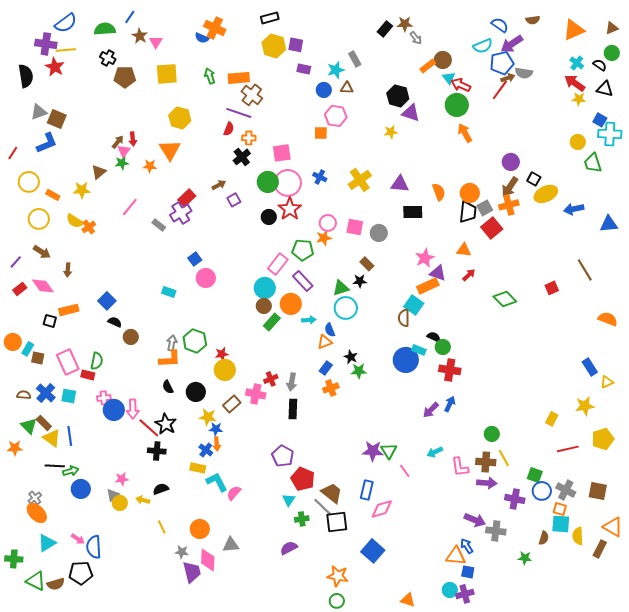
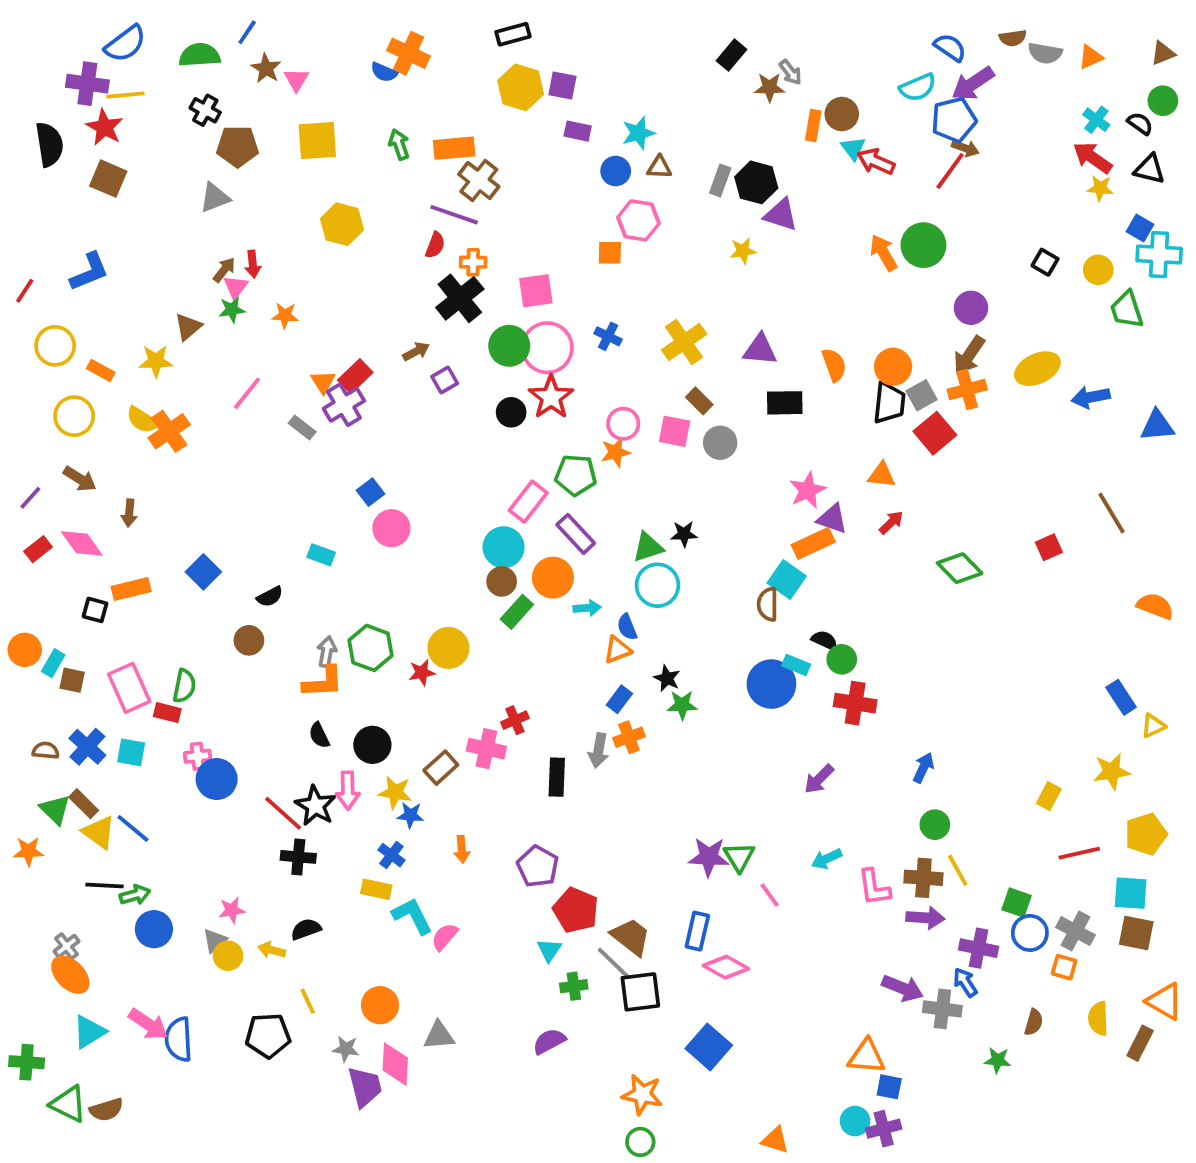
brown star: (405, 24) -> (770, 87), moved
orange triangle: (574, 30) -> (1091, 57), size x0.6
gray rectangle: (355, 59) -> (720, 181), moved, turned 49
orange rectangle: (428, 66) -> (813, 125), turned -42
gray semicircle: (524, 73) -> (1045, 53), moved
brown arrow: (508, 78) -> (965, 148), turned 40
green circle: (457, 105) -> (923, 245), moved
gray triangle: (39, 112) -> (215, 198), moved
brown square: (57, 119) -> (108, 179), moved
orange triangle: (170, 150) -> (323, 382), moved, size x0.6
black cross: (242, 157) -> (460, 298), size x1.4
black square: (534, 179) -> (1045, 262), moved
orange cross: (89, 227) -> (169, 431), size x1.5
brown rectangle: (367, 264) -> (699, 401), moved
black semicircle: (115, 322) -> (270, 597), moved, turned 128
yellow circle: (225, 370) -> (448, 648), moved
gray arrow: (292, 382) -> (599, 751), moved
blue arrow: (450, 404) -> (923, 768), moved
pink arrow: (133, 409) -> (348, 790), moved
blue line: (70, 436) -> (133, 828), turned -42
orange arrow: (217, 444) -> (462, 849), moved
pink diamond: (382, 509) -> (726, 967), turned 45
cyan square: (561, 524) -> (1131, 893), moved
pink arrow: (78, 539) -> (148, 1024), size x1.5
blue arrow: (467, 546) -> (965, 982), moved
black pentagon: (81, 573) -> (268, 1036), moved

